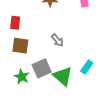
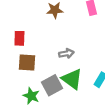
gray arrow: (57, 40) -> (66, 54), turned -56
green triangle: (63, 76) -> (72, 79), moved

